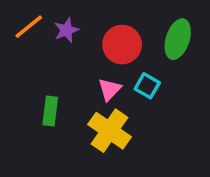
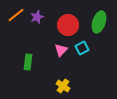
cyan square: (147, 86) -> (82, 48), turned 32
yellow cross: (109, 131) -> (63, 86), moved, size x0.6

